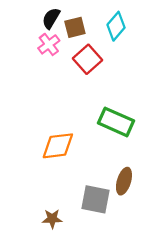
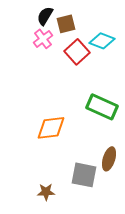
cyan diamond: (116, 26) -> (102, 41), moved, turned 70

